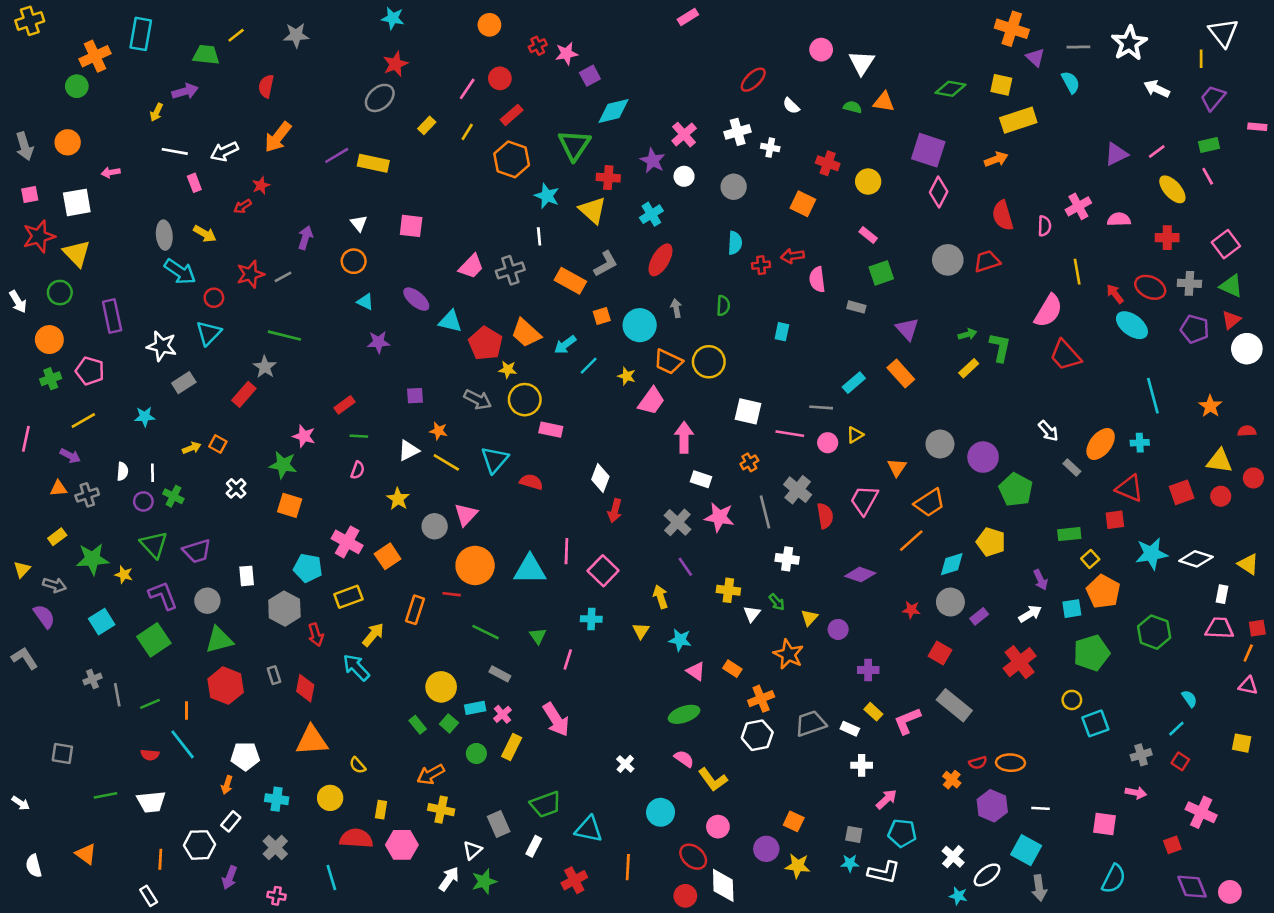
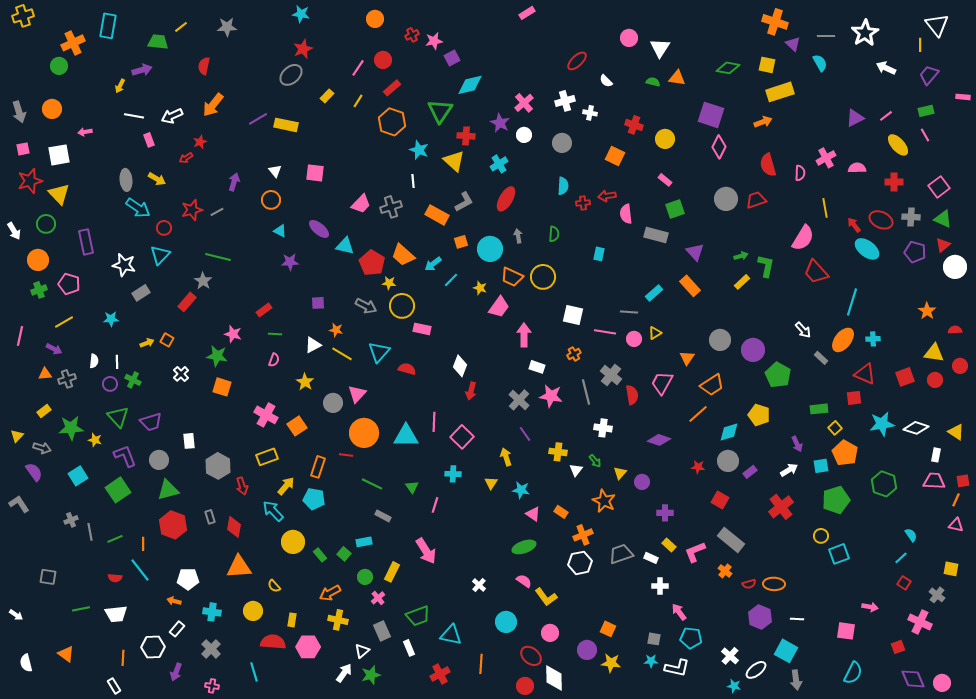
gray rectangle: (856, 307) -> (656, 235), size x1.6
cyan line: (1153, 396) -> (852, 302), moved, turned 32
cyan pentagon: (308, 568) -> (314, 499), moved
yellow circle: (441, 687) -> (293, 542), moved
pink cross: (502, 714) -> (378, 598), moved
gray cross: (1141, 755) -> (937, 595), moved, turned -35
orange cross: (952, 780) -> (725, 571), moved
orange arrow: (227, 785) -> (174, 601), turned 88
pink arrow: (886, 799) -> (679, 612), turned -84
white rectangle: (534, 846) -> (409, 648), turned -49

